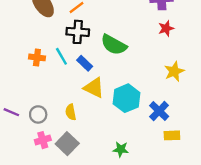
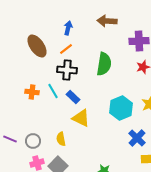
green semicircle: (114, 45) -> (104, 64), moved, turned -110
cyan hexagon: (127, 98) -> (121, 108), moved

